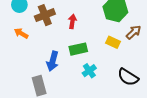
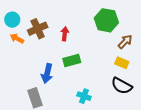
orange arrow: (21, 33) -> (17, 38), moved
yellow rectangle: (113, 42) -> (122, 63), moved
cyan cross: (89, 71) -> (84, 96), moved, turned -32

